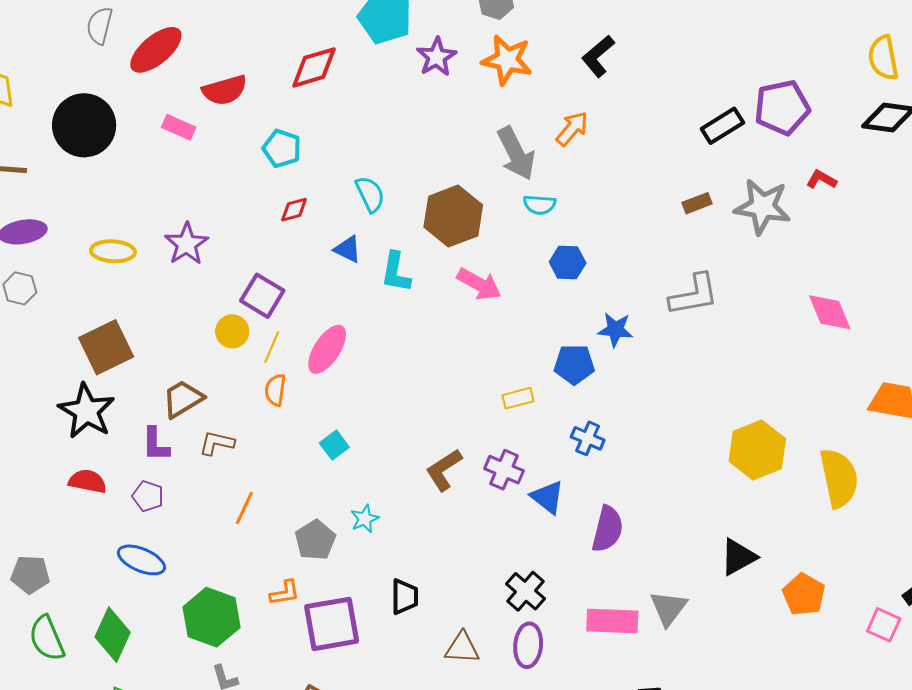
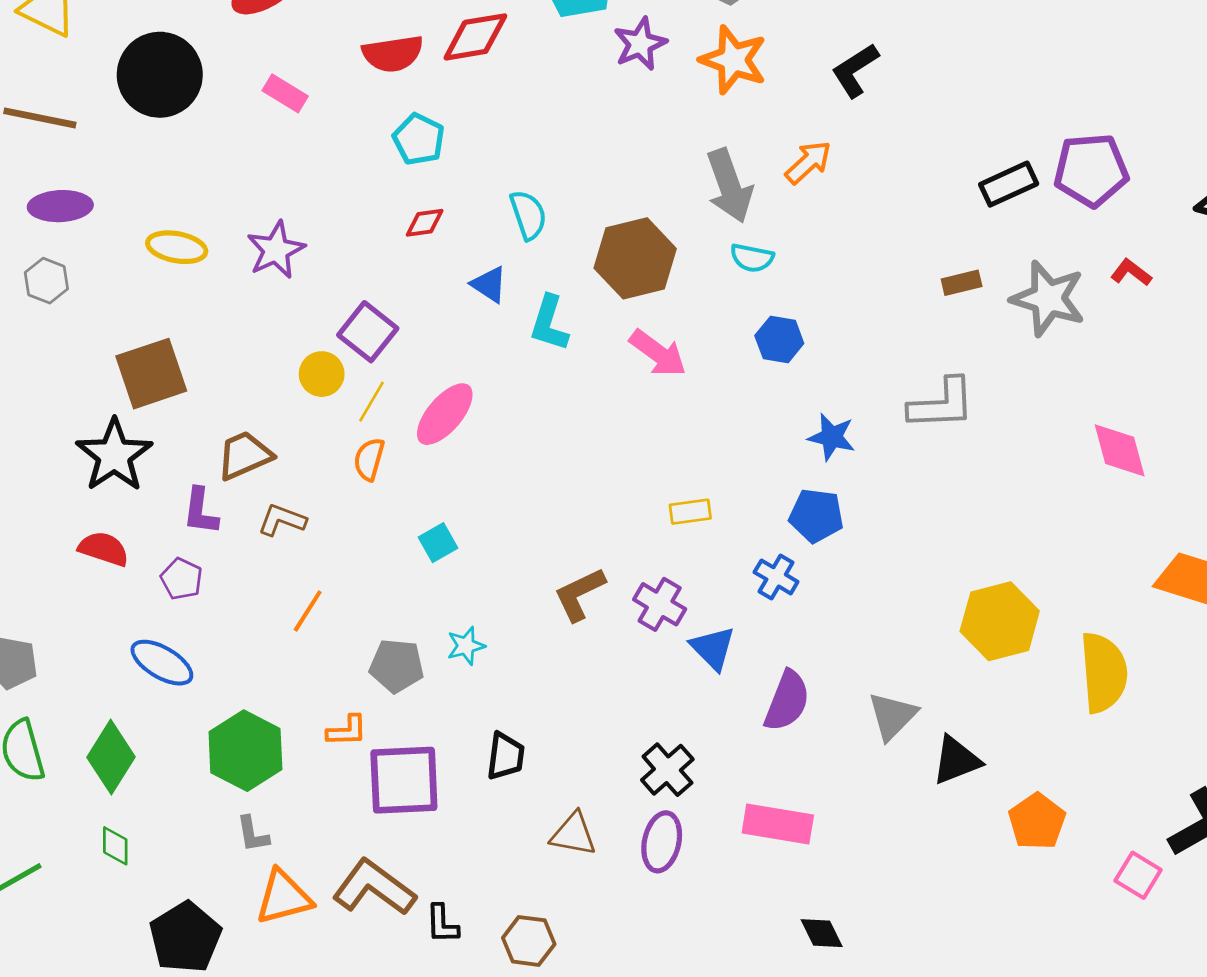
red semicircle: (225, 90) -> (393, 54), moved
blue pentagon: (574, 364) -> (816, 516), moved
gray pentagon: (315, 540) -> (397, 666), turned 30
gray triangle: (668, 608) -> (892, 716), moved

